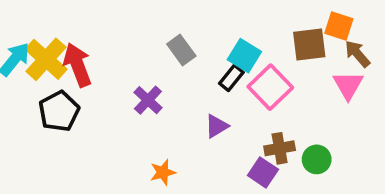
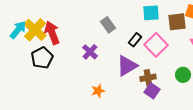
cyan square: (244, 56) -> (151, 13), moved, turned -36
purple triangle: (217, 126) -> (127, 66), size x1.6
brown cross: (280, 148) -> (148, 78), moved
green circle: (317, 159) -> (183, 75), moved

